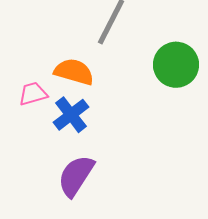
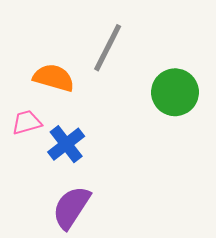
orange semicircle: (74, 72) -> (54, 78), moved

